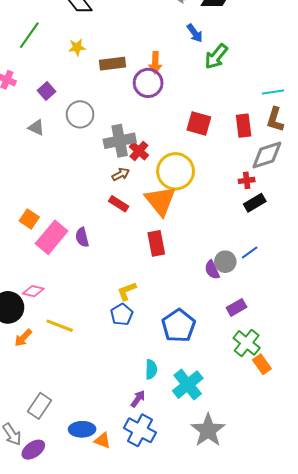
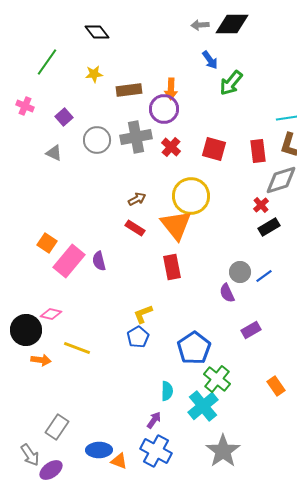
gray cross: (120, 141) -> (136, 137), moved
red cross: (139, 151) -> (171, 147), moved
red cross: (247, 180) -> (261, 205), turned -35
gray circle: (225, 262) -> (240, 272), moved
orange arrow: (23, 338) -> (41, 360), turned -126
green cross: (247, 343) -> (217, 379), moved

